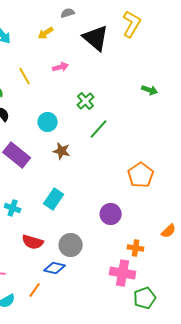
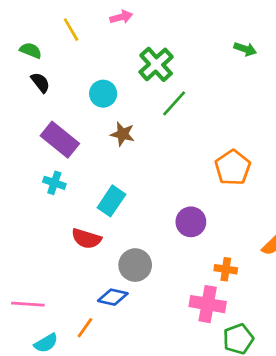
green cross: (86, 101) -> (156, 64), size x1.4
cyan cross: (13, 208) -> (54, 183), moved
red semicircle: (33, 242) -> (86, 239), moved

